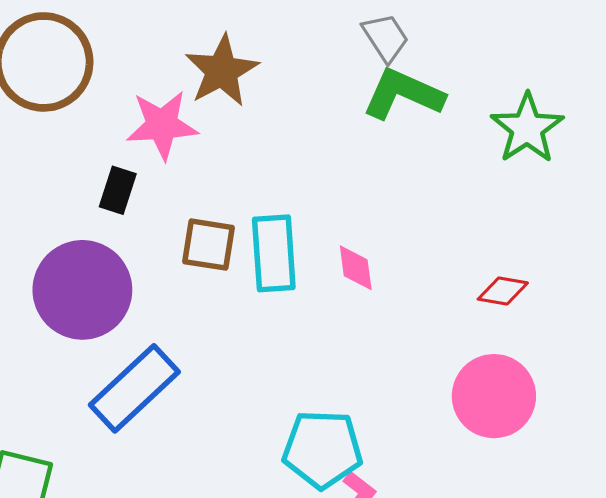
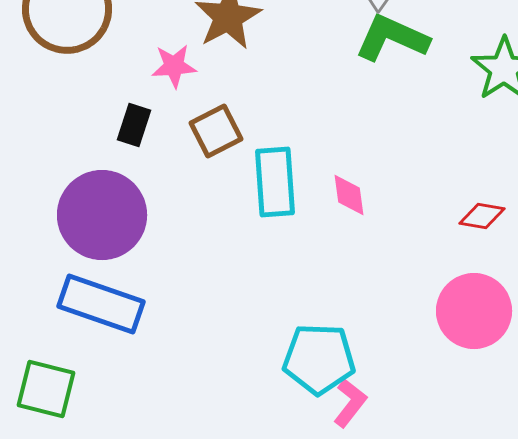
pink star: (162, 125) -> (174, 66), size x0.7
brown square: (209, 245) -> (216, 131), moved, turned -36
blue rectangle: (134, 388) -> (101, 304), moved, turned 62

